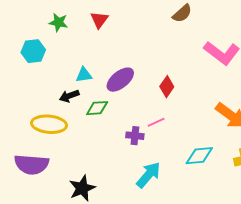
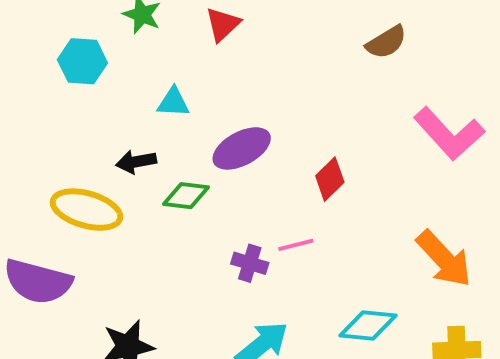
cyan triangle: (84, 75) -> (173, 102), moved

